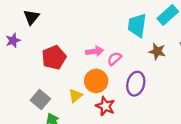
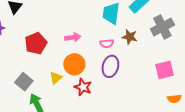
pink semicircle: (114, 59) -> (107, 43), moved, turned -144

